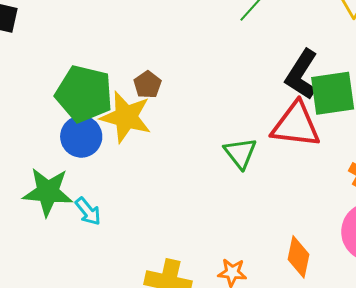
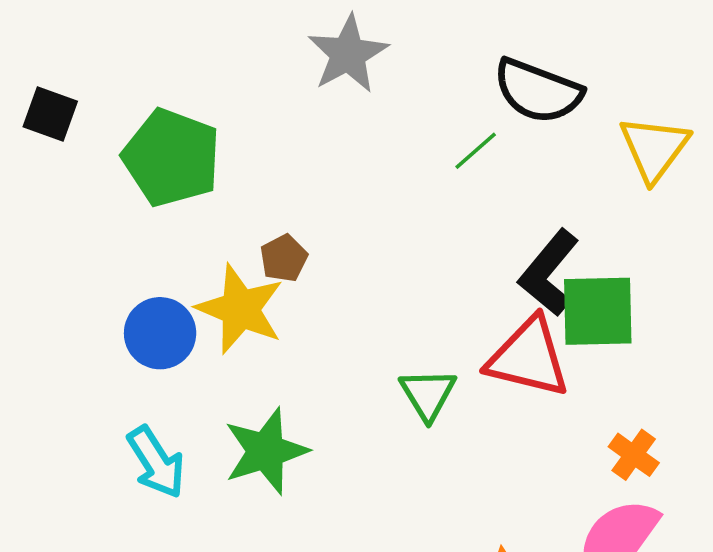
green pentagon: (84, 94) -> (172, 158), moved
green star: (48, 192) -> (266, 451), moved, turned -30
cyan arrow: (88, 211) -> (156, 462), size x1.4

